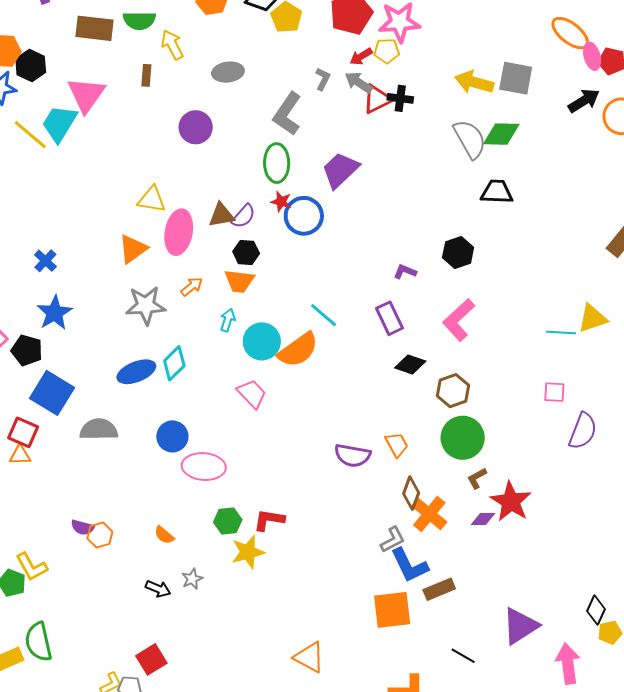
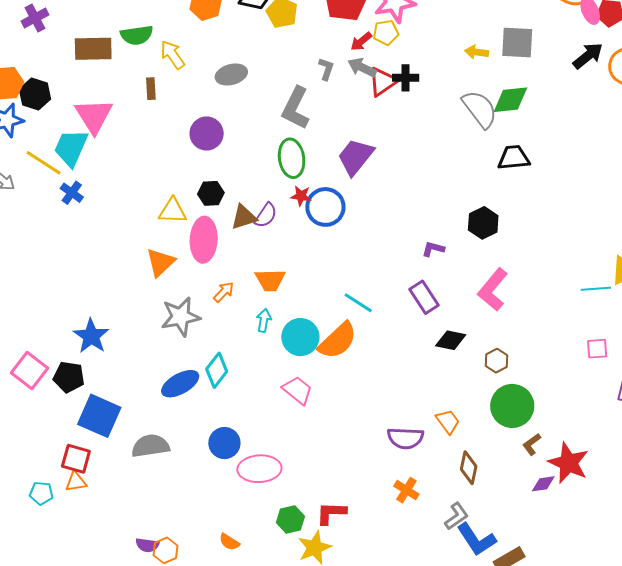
yellow arrow: (474, 82) -> (477, 52), size x0.6
black hexagon: (246, 253) -> (211, 193), moved
blue cross: (45, 261) -> (72, 193), moved
brown hexagon: (453, 391) -> (496, 361), size x0.7
orange cross: (429, 514) -> (406, 490), moved, size x0.7

